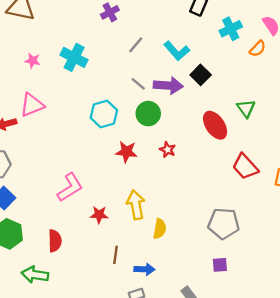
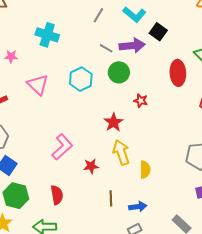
pink star: (33, 61) -> (11, 56), moved
pink triangle: (32, 105) -> (38, 85), moved, turned -45
red ellipse: (215, 125) -> (178, 73), turned 40
red star: (126, 152) -> (113, 122), moved, turned -30

